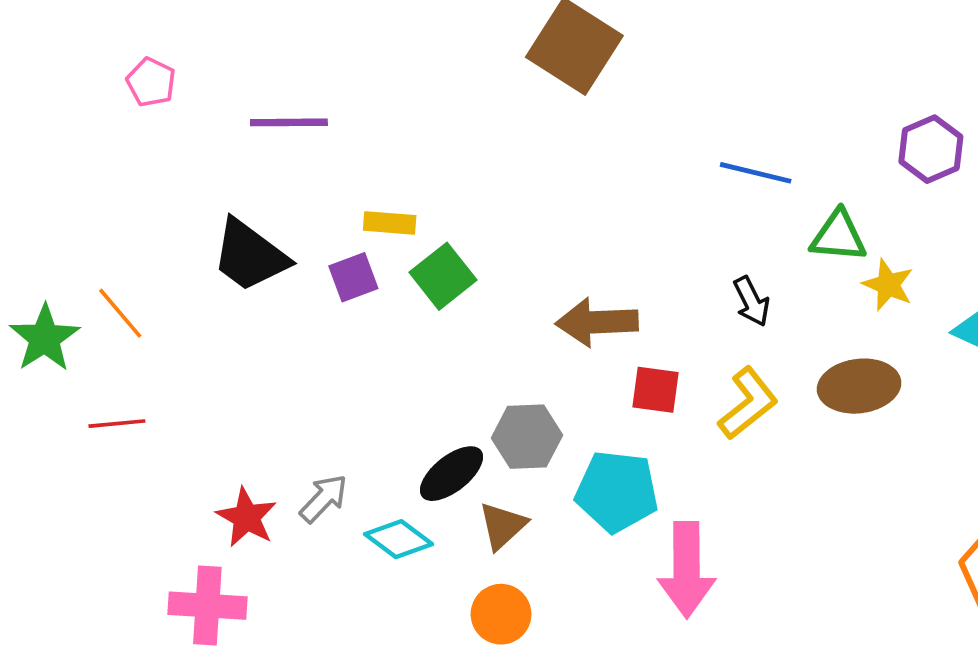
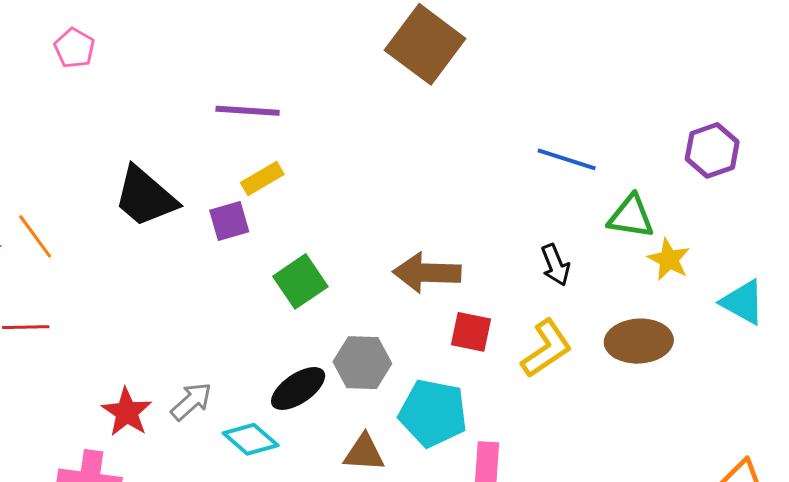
purple line: (289, 122) -> (248, 111), moved
yellow rectangle: (390, 223) -> (262, 178), turned -39
green square: (443, 276) -> (300, 281), moved
brown triangle: (502, 526) -> (364, 453), moved, turned 42

